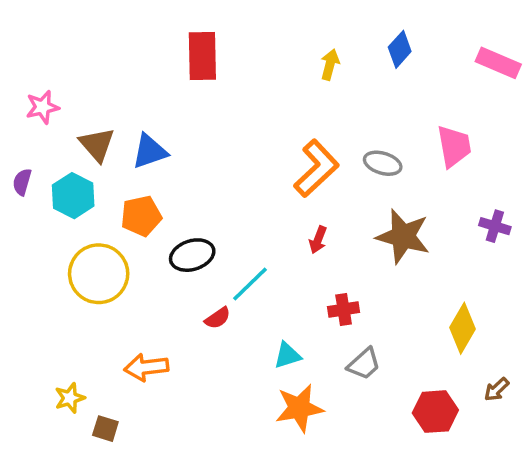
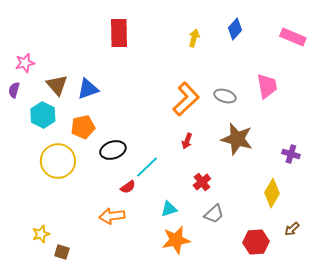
purple semicircle: (22, 182) -> (14, 90), moved
purple cross: (495, 226) -> (291, 154), moved
red cross: (344, 309) -> (202, 182), turned -30
orange arrow: (146, 367) -> (112, 216), moved

